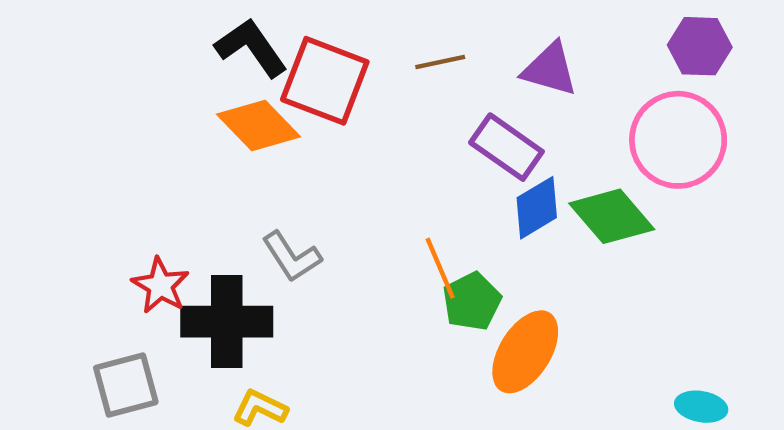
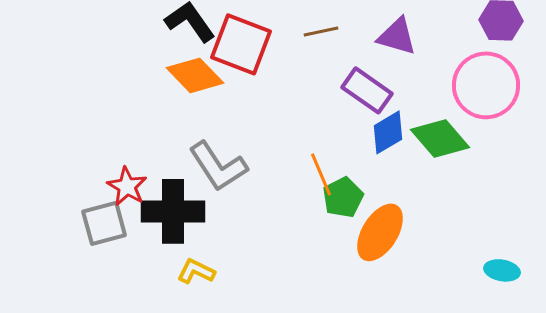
gray L-shape: (292, 257) -> (218, 166), size x1.4
gray square: (126, 385) -> (104, 223), moved

